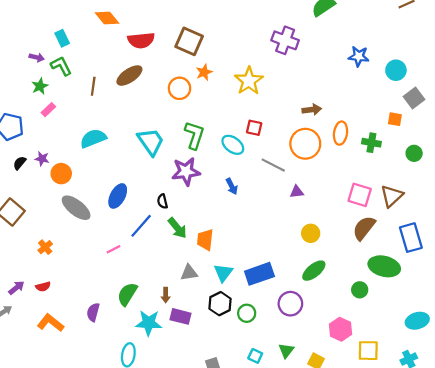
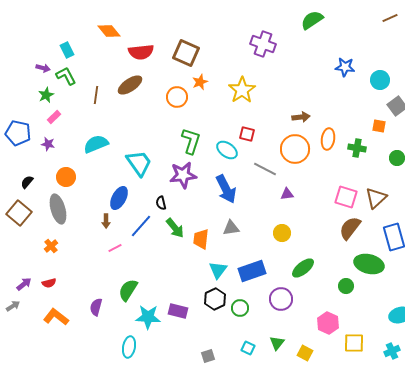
purple cross: (285, 40) -> (263, 44), moved
cyan trapezoid: (151, 142) -> (139, 163), moved
purple star: (42, 159) -> (48, 144), moved
black semicircle: (20, 163) -> (27, 182), moved
blue arrow: (232, 186) -> (226, 189), size x1.8
gray ellipse: (76, 208) -> (58, 209), moved, turned 36
yellow circle: (311, 233) -> (282, 233), moved
gray triangle: (189, 273) -> (231, 228), moved
brown arrow: (166, 295) -> (106, 221), moved

